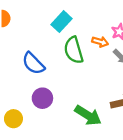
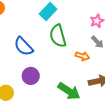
orange arrow: (100, 42) -> (82, 56), moved

